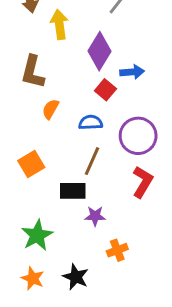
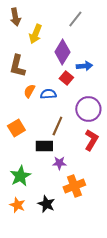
yellow arrow: (59, 24) -> (35, 34), turned -150
blue semicircle: (91, 122) -> (48, 94), moved
orange cross: (117, 250) -> (74, 186), size x1.5

